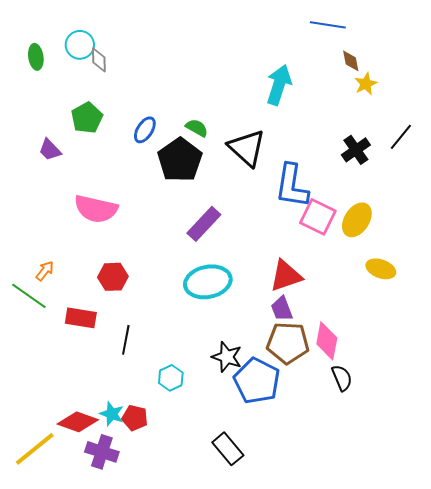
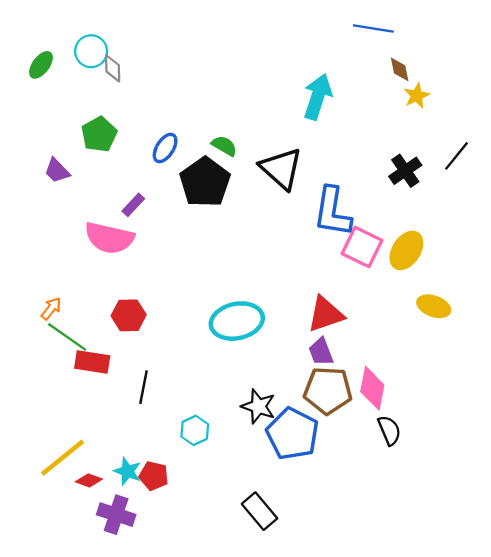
green ellipse: (36, 57) -> (41, 65), turned 45
purple rectangle: (204, 224) -> (133, 205), moved, size x0.6
green line: (29, 296) -> (67, 337), moved
red diamond: (78, 422) -> (89, 480), size x0.6
yellow line: (35, 449) -> (63, 458), moved

